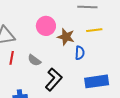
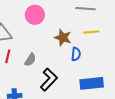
pink circle: (46, 26) -> (35, 15), moved
gray semicircle: (34, 60) -> (30, 60), turned -96

